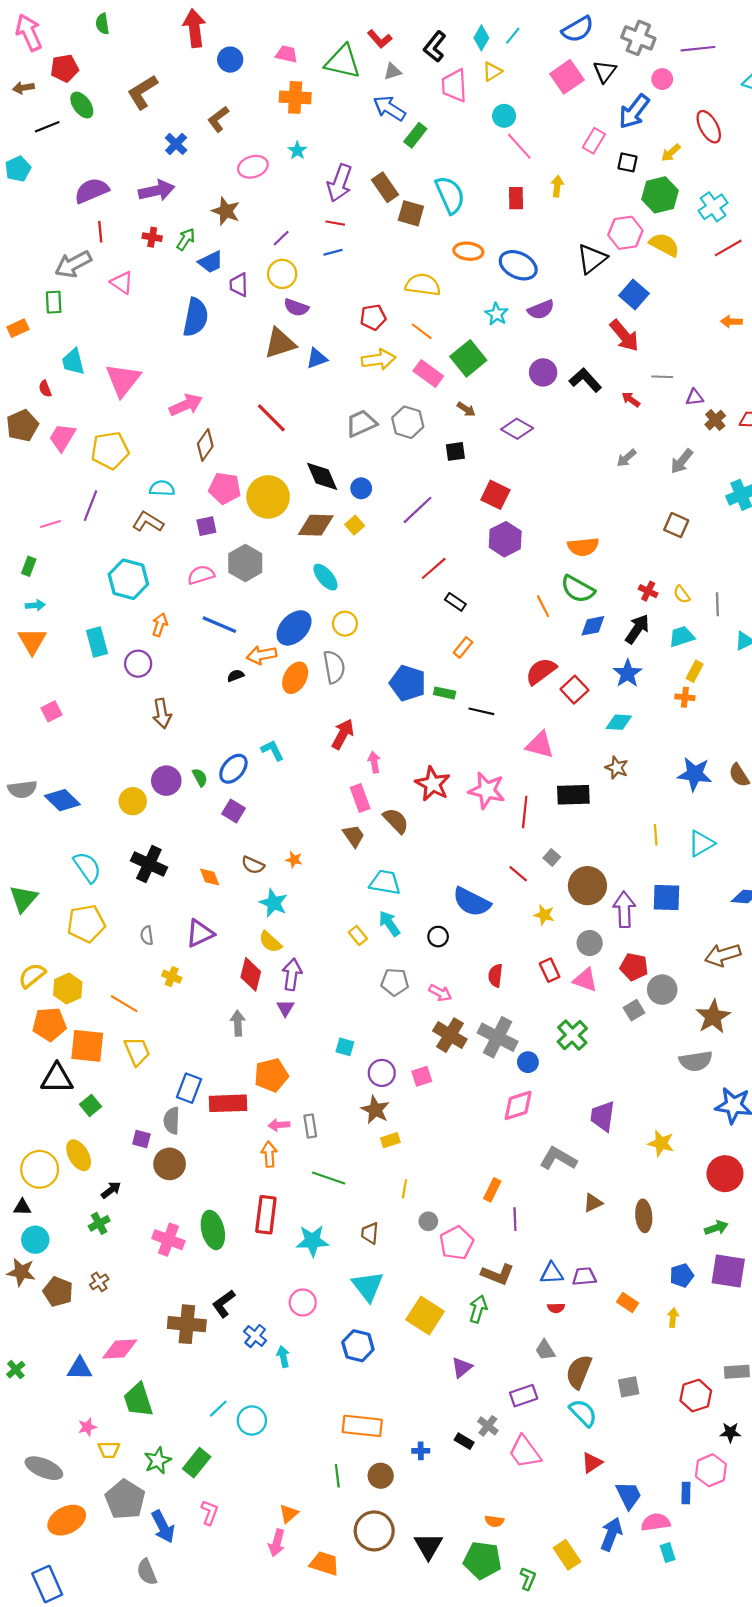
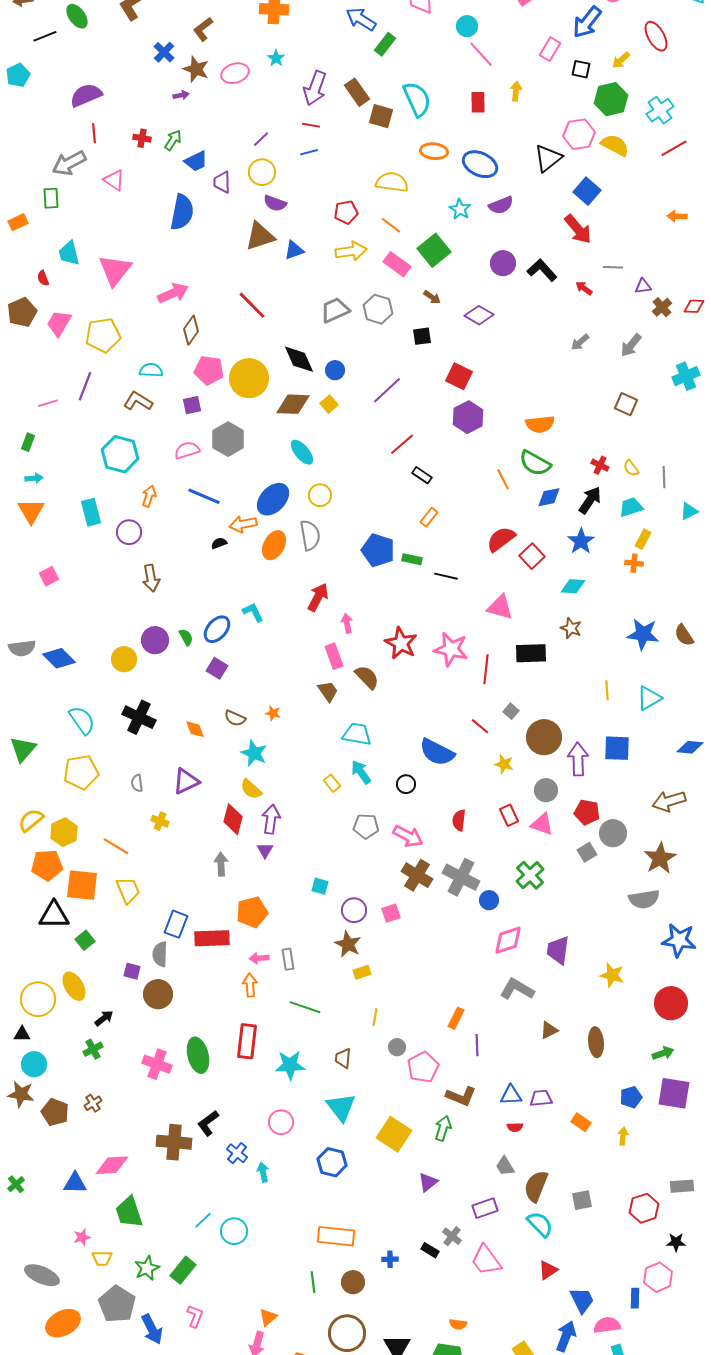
purple arrow: (157, 191) -> (181, 95), moved, size x0.5
brown star: (226, 211) -> (196, 69), moved
pink arrow: (440, 993) -> (408, 836), size x1.4
pink diamond: (518, 1105) -> (508, 940), moved

